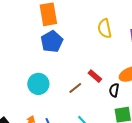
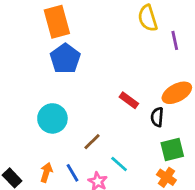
yellow semicircle: (105, 29) -> (148, 18), moved
brown line: (75, 88) -> (92, 142), moved

